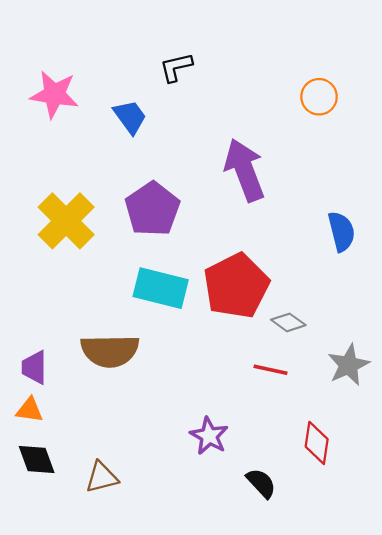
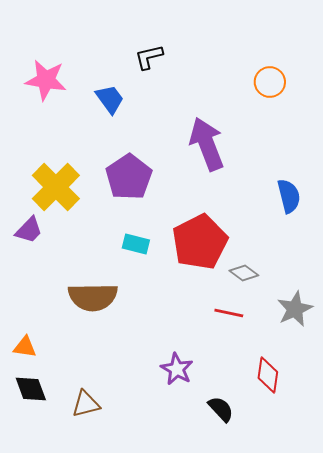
cyan rectangle: (161, 288) -> (136, 244), size x0.6
purple trapezoid: (34, 367) -> (29, 230), moved, turned -136

